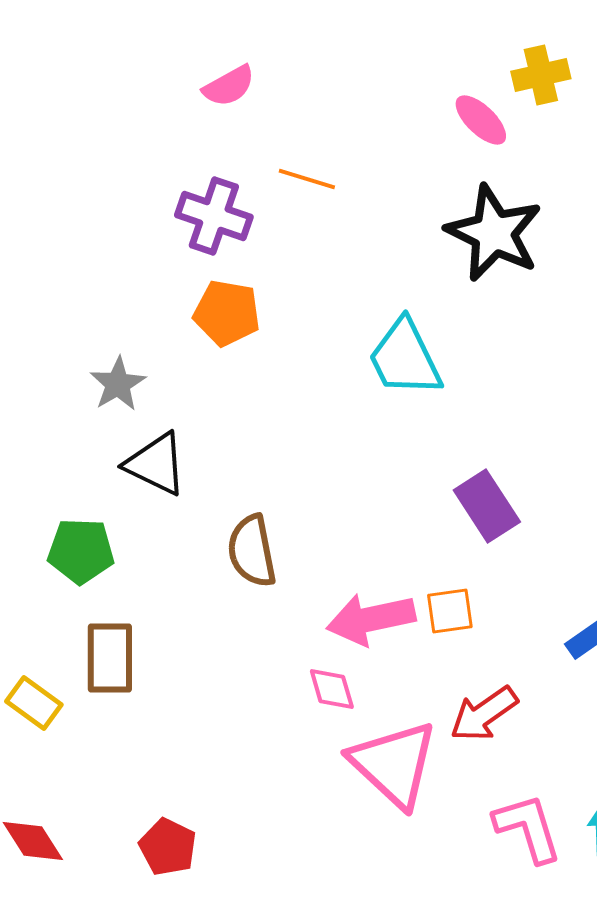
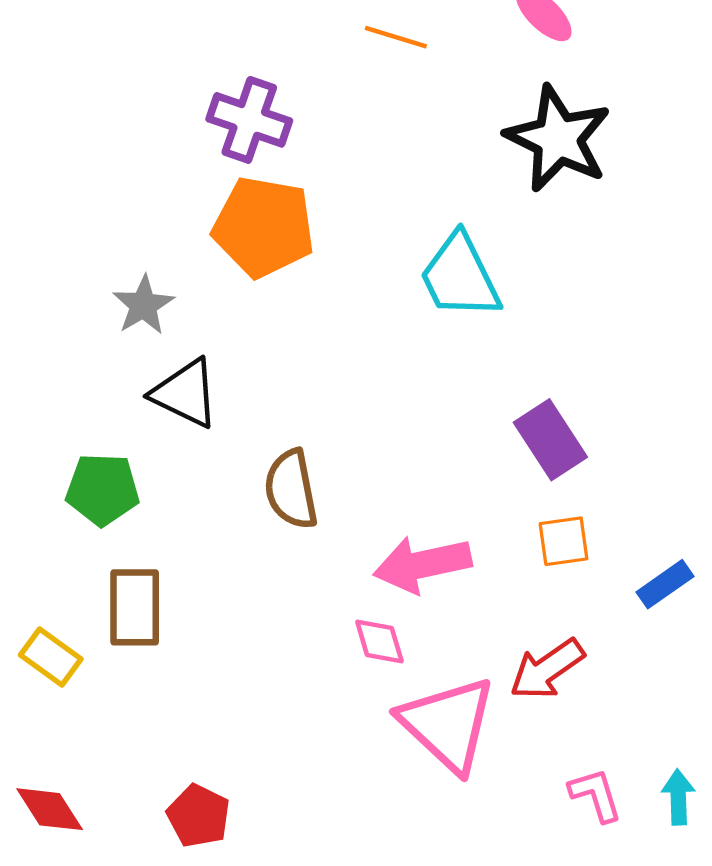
orange line: (307, 179) -> (396, 37), moved
orange pentagon: (227, 313) -> (264, 227), size x1.4
orange square: (450, 611) -> (564, 541), moved
pink L-shape: (528, 828) -> (596, 795), size x0.7

